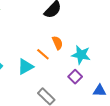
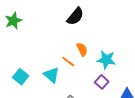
cyan triangle: (25, 67) -> (52, 75), turned -48

